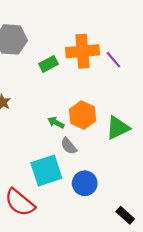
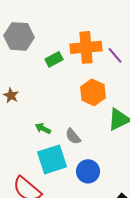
orange hexagon: (83, 115) -> (93, 92), moved
green arrow: (56, 123) -> (43, 128), moved

